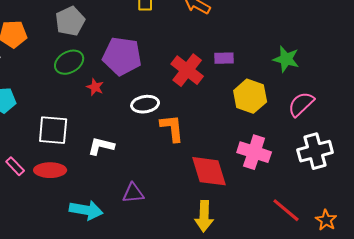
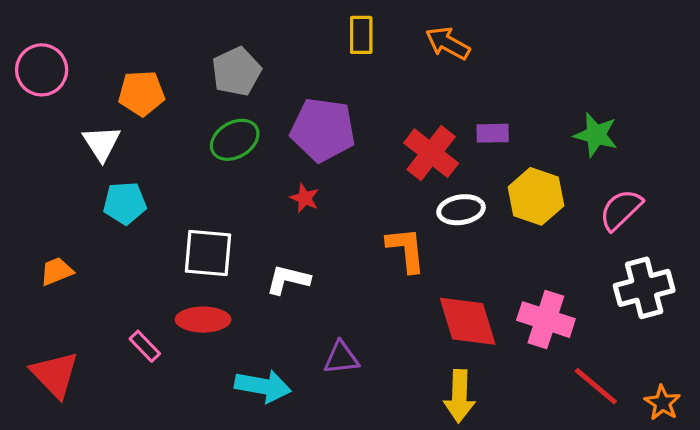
red star: (95, 87) -> (305, 198), moved
white ellipse: (145, 104) -> (461, 210), moved
pink cross: (254, 152) -> (546, 320), moved
pink rectangle: (15, 166) -> (145, 346), moved

